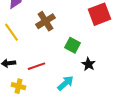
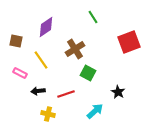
green square: (72, 45) -> (88, 73), moved

